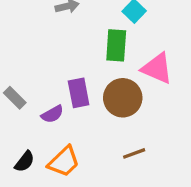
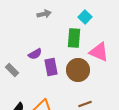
purple semicircle: (52, 114) -> (35, 54), moved

